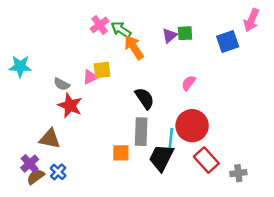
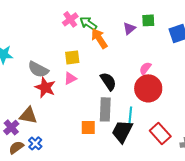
green square: (185, 33) -> (148, 20), moved
pink triangle: (90, 77) -> (70, 78), moved
gray semicircle: (62, 84) -> (38, 69), size x1.5
red circle: (192, 126) -> (148, 88), moved
purple cross: (30, 164) -> (11, 127), moved

